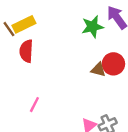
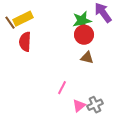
red circle: (113, 64) -> (84, 35), moved
pink line: (34, 105) -> (62, 88), moved

